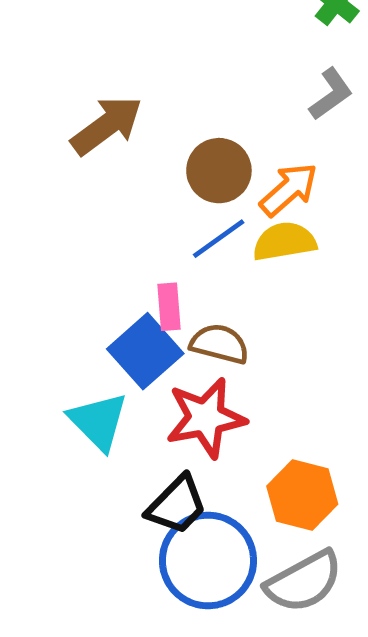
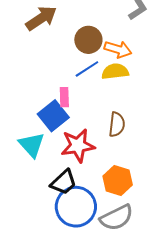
orange arrow: (289, 190) -> (118, 49), turned 56
brown semicircle: (220, 344) -> (117, 124), moved, turned 80

